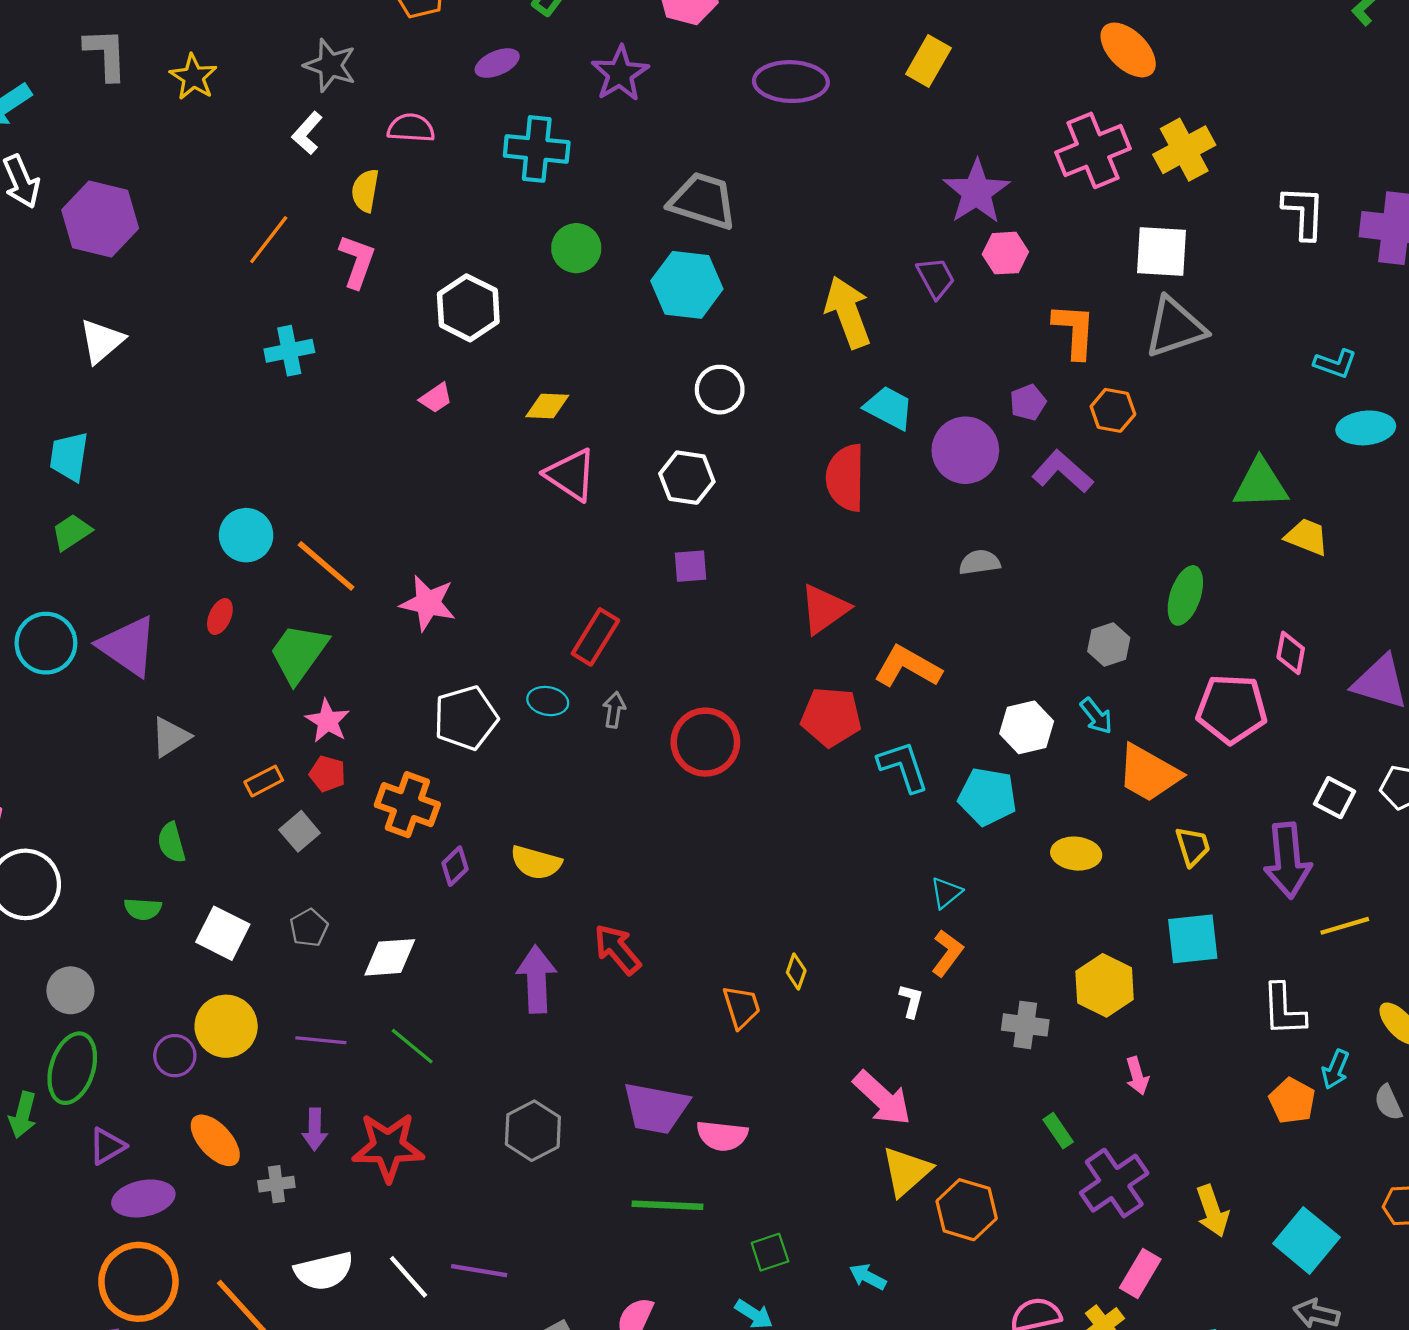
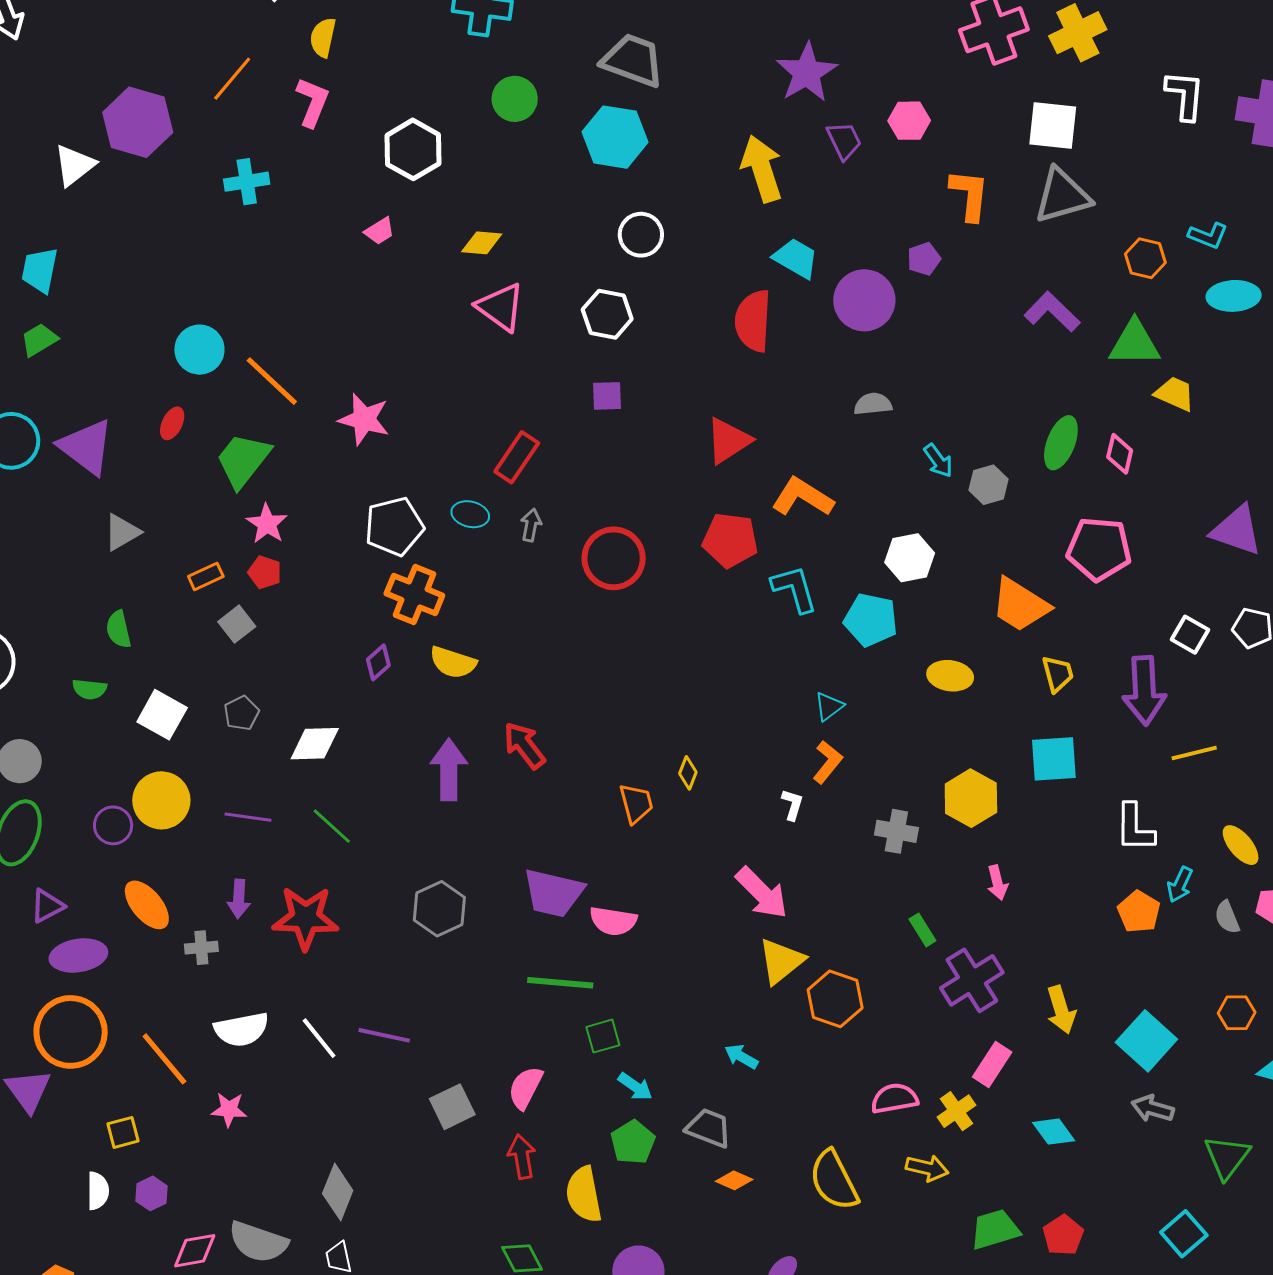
purple star: (977, 192) -> (807, 73), moved
purple hexagon: (100, 219) -> (138, 122), moved
orange hexagon: (1113, 410) -> (1145, 258), moved
purple L-shape: (1062, 472) -> (1052, 312), moved
pink diamond: (1291, 653) -> (1120, 454), moved
cyan arrow: (1096, 716) -> (938, 461), moved
orange cross: (407, 805) -> (414, 594), moved
green square: (770, 1252) -> (603, 1036), moved

